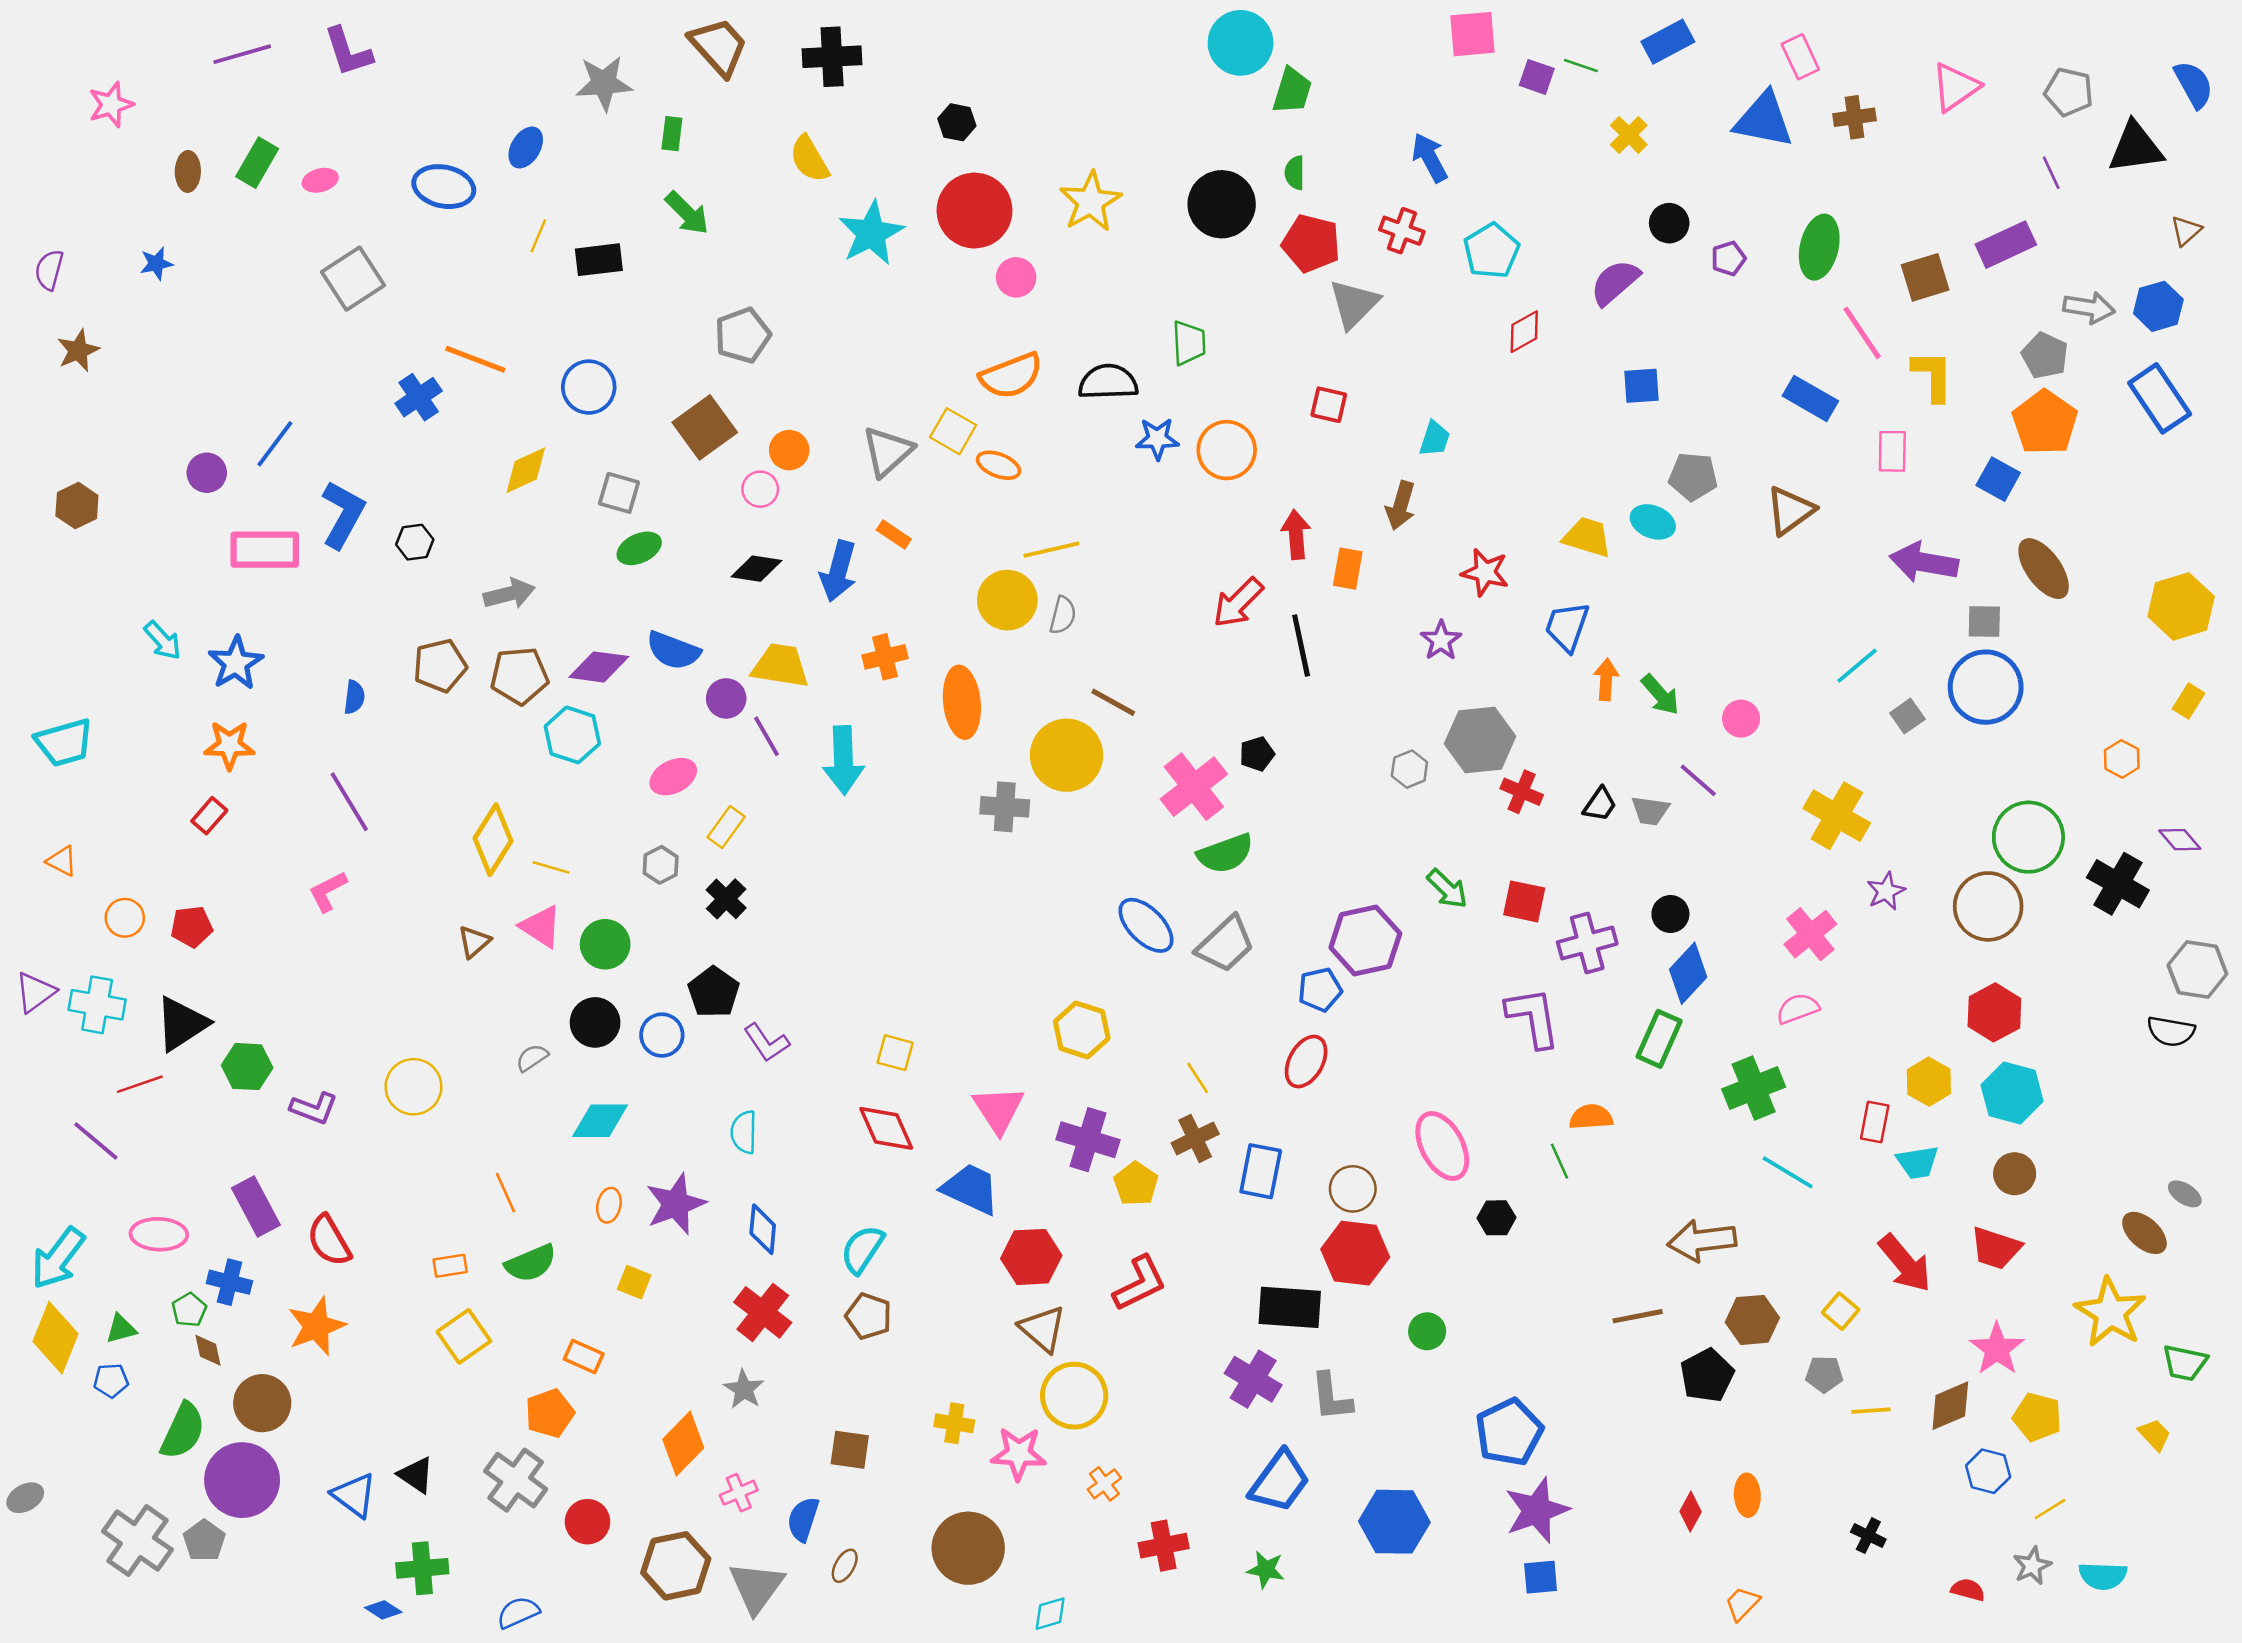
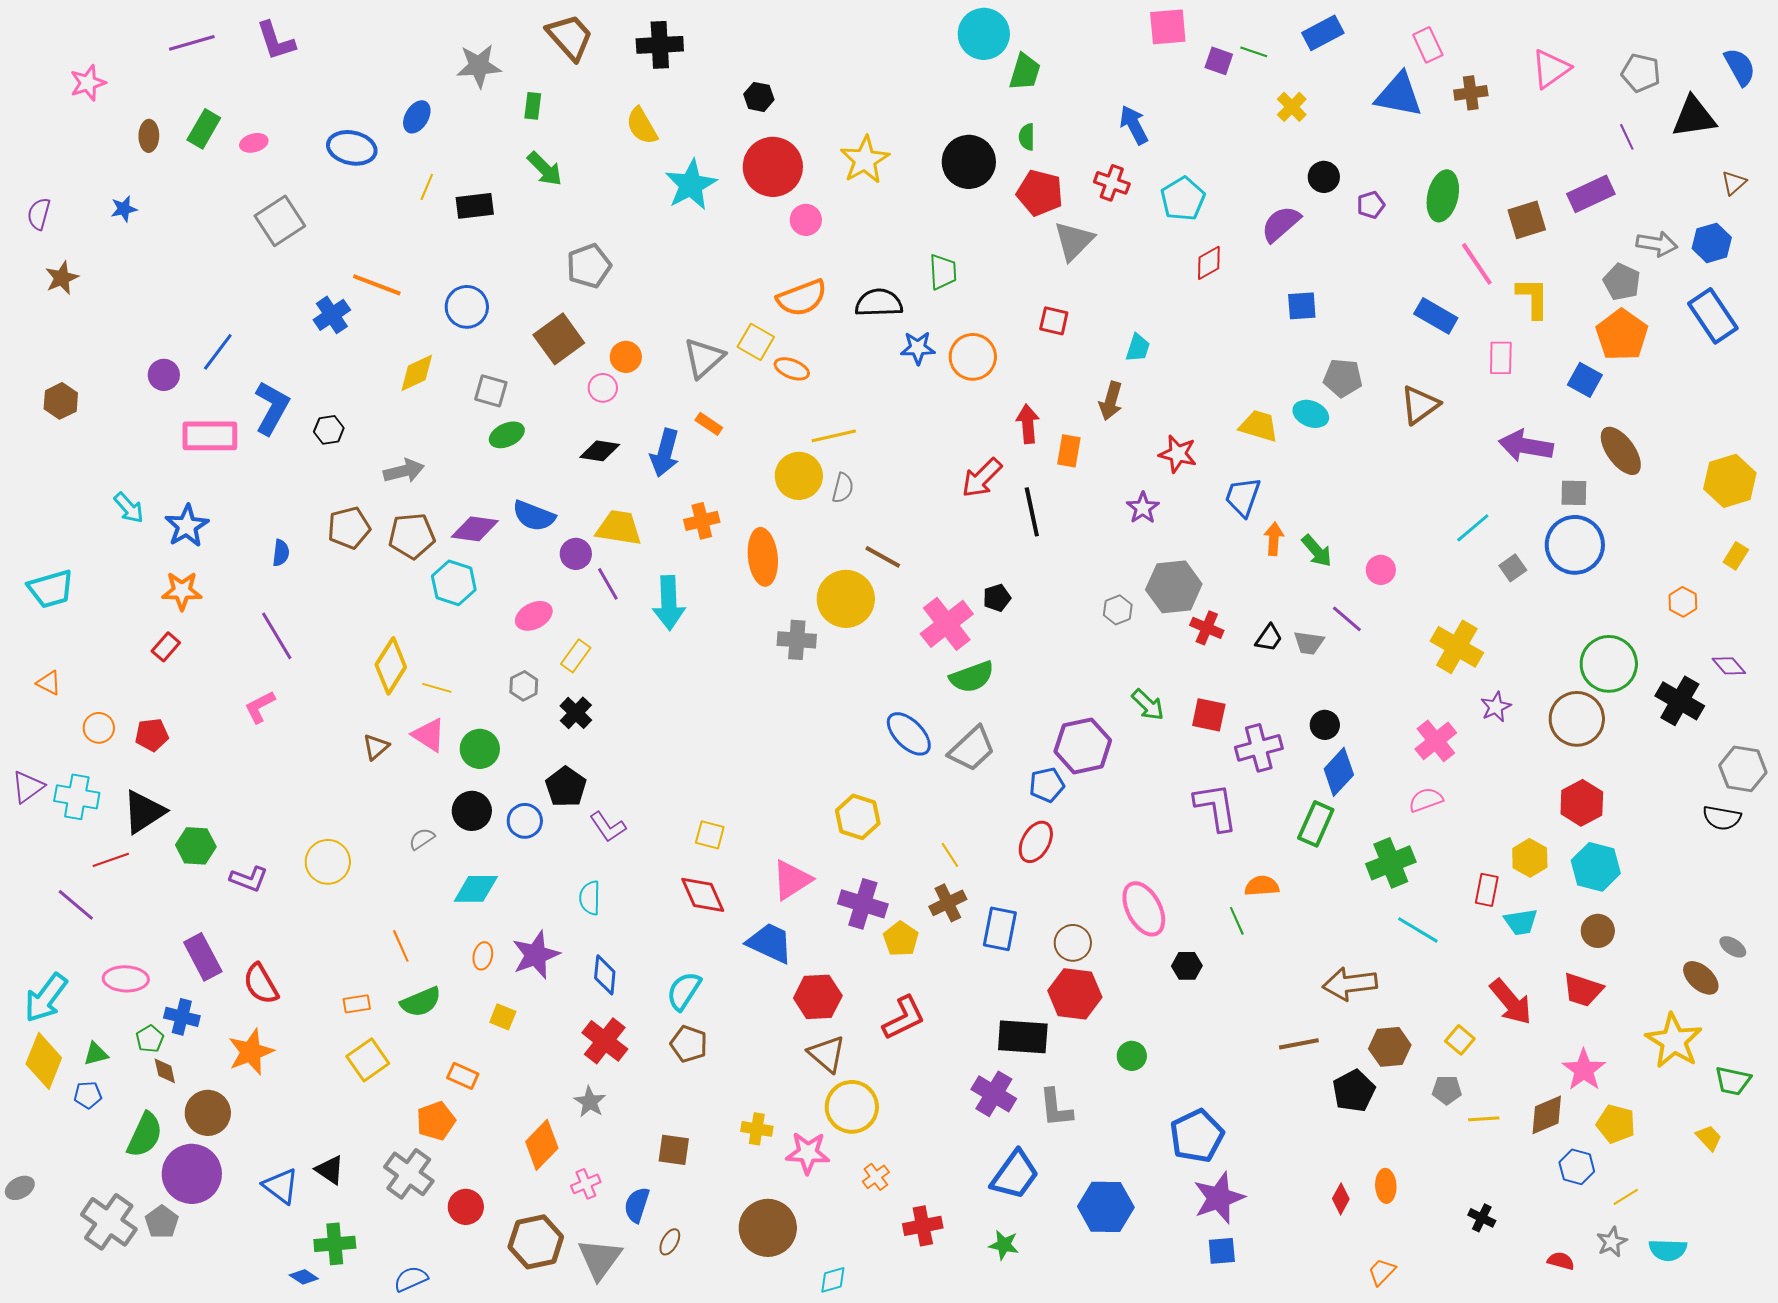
pink triangle: (998, 1109) -> (792, 880), turned 30

